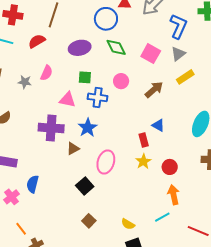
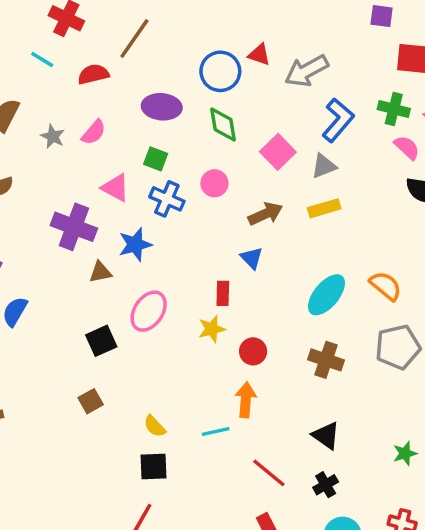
blue triangle: (158, 125) -> (252, 258), moved

